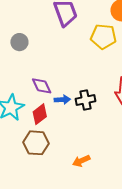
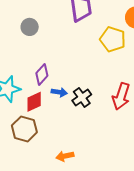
purple diamond: (42, 86) -> (42, 74), turned 55
black cross: (85, 100) -> (82, 97), turned -36

